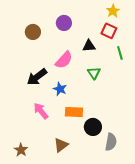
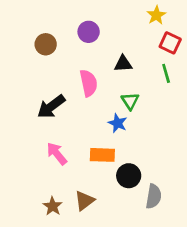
red square: (109, 31) -> (170, 43), moved
pink semicircle: (64, 60) -> (89, 83), turned -54
blue star: (60, 89) -> (118, 123), moved
brown star: (21, 150) -> (53, 206), moved

